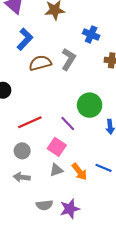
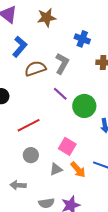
purple line: (68, 123) -> (60, 94), moved
pink square: (57, 147) -> (67, 146), moved
gray circle: (22, 151) -> (31, 155), moved
gray arrow: (22, 177) -> (18, 185), moved

